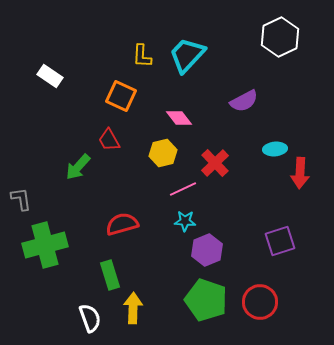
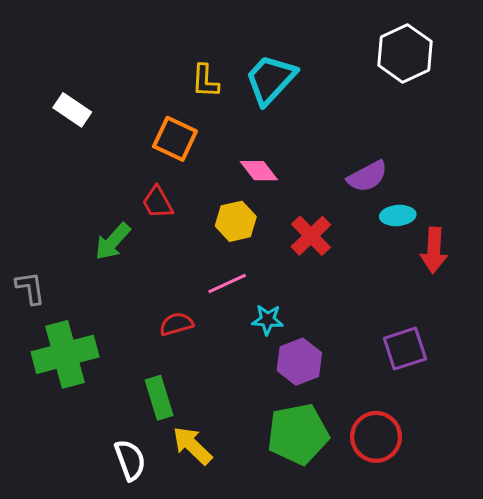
purple semicircle: (244, 101) -> (367, 176), moved
pink line: (183, 189) -> (227, 283), moved
red semicircle: (122, 224) -> (176, 324), size x0.7
green pentagon: (206, 300) -> (298, 434), turned -30
yellow arrow: (133, 308) -> (192, 446), turned -48

